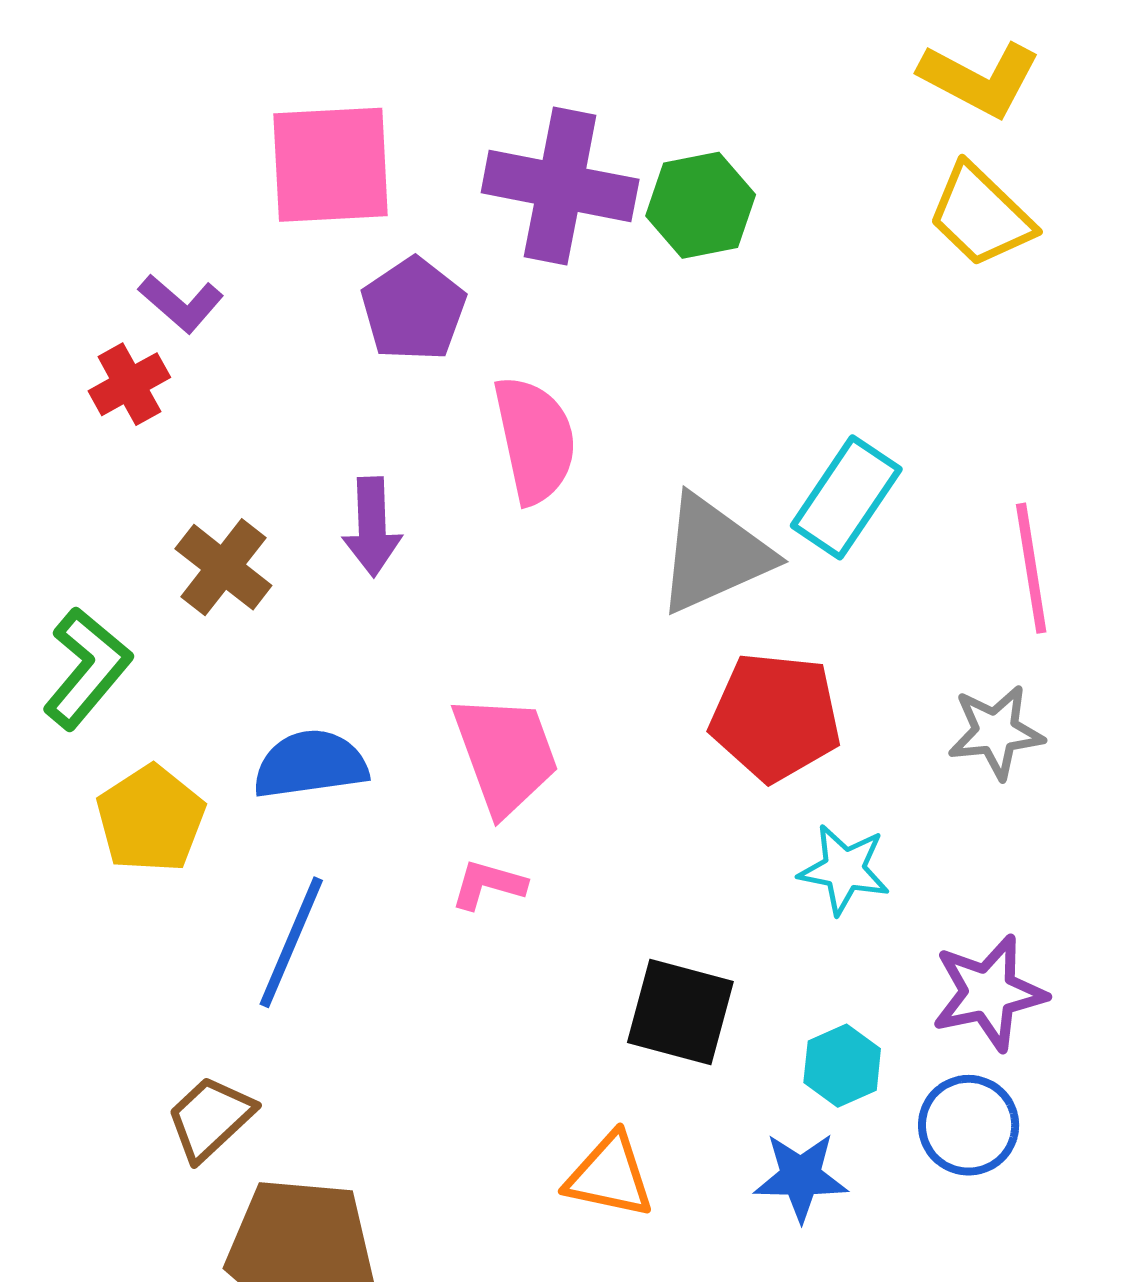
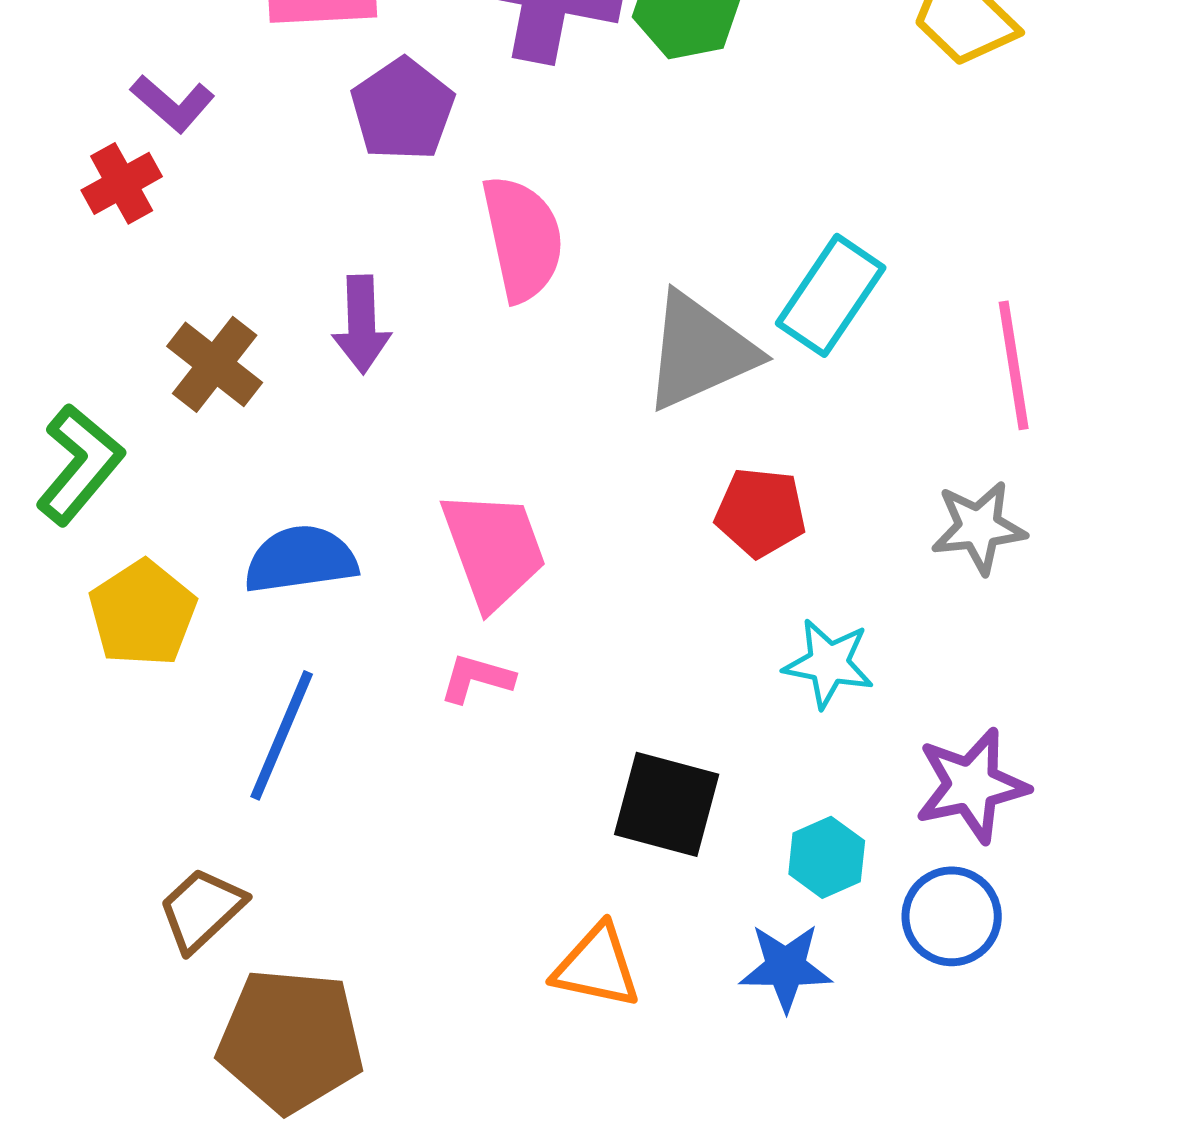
red pentagon: (775, 717) -> (761, 512), size x0.7

